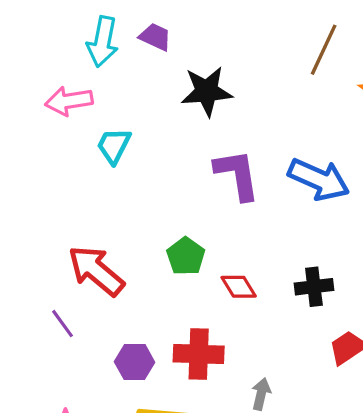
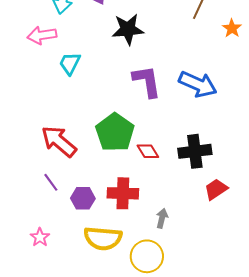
green pentagon: (186, 256) -> (115, 132), size x1.6
black cross: (314, 287) -> (195, 151), size x1.4
purple line: (62, 324) -> (51, 182), moved

